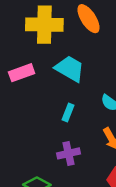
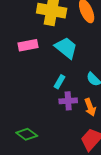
purple cross: (68, 153) -> (68, 101), moved

